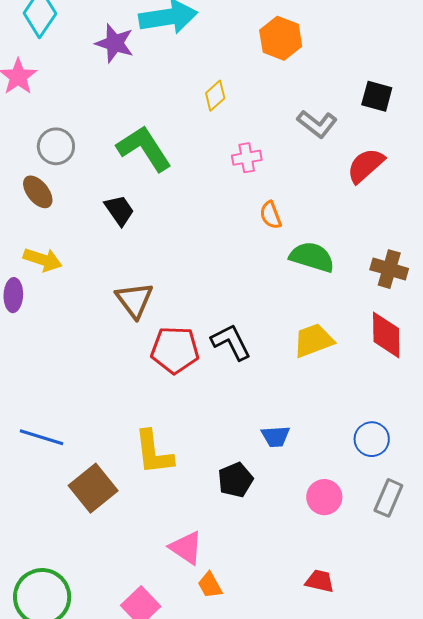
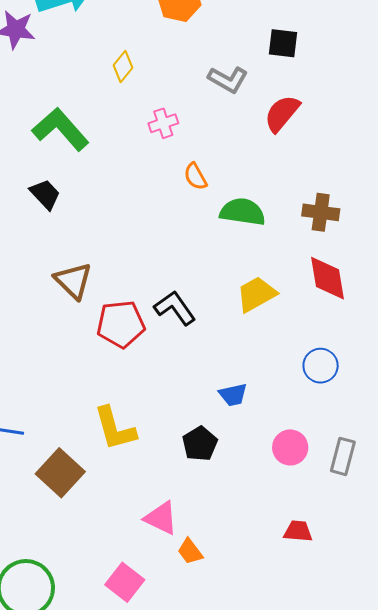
blue circle: (372, 439) -> (321, 366), moved
gray rectangle: (388, 498) -> (343, 456), moved

